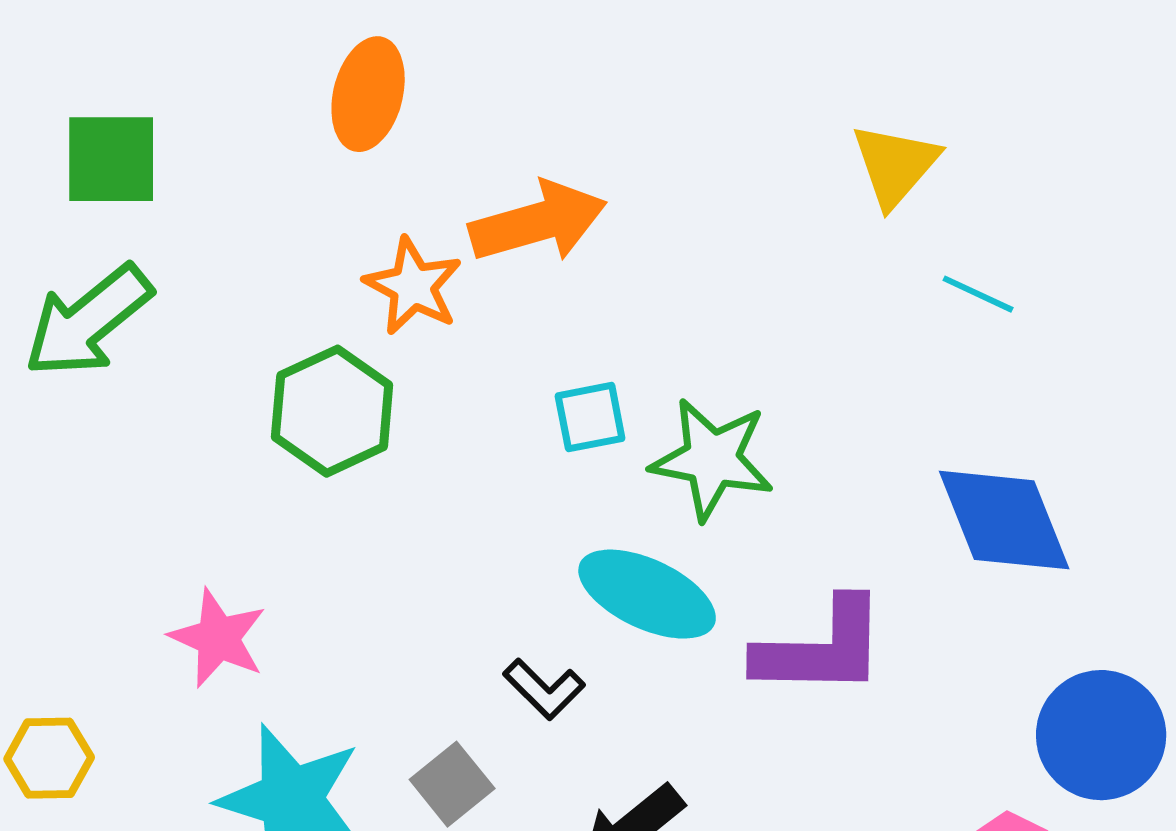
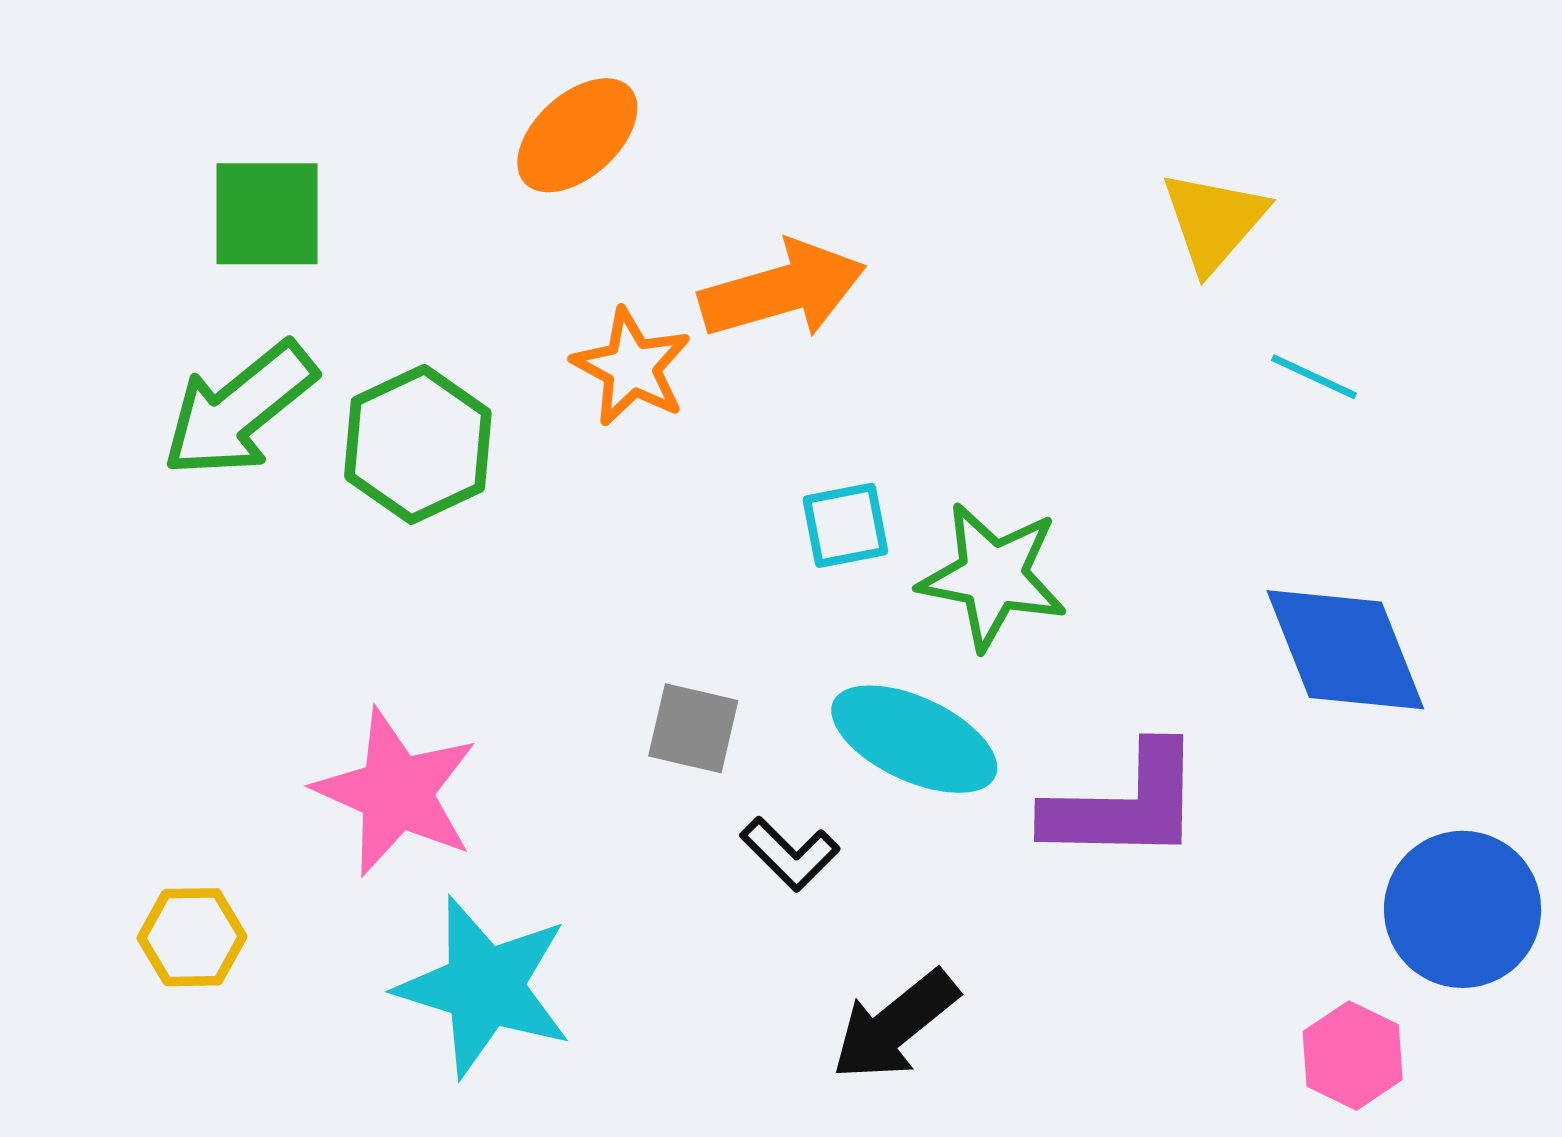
orange ellipse: (368, 94) -> (577, 135), turned 34
green hexagon: (332, 411) -> (418, 444), moved
pink star: (218, 638) -> (396, 792), size x1.4
gray square: (452, 784) -> (693, 728), moved, turned -38

